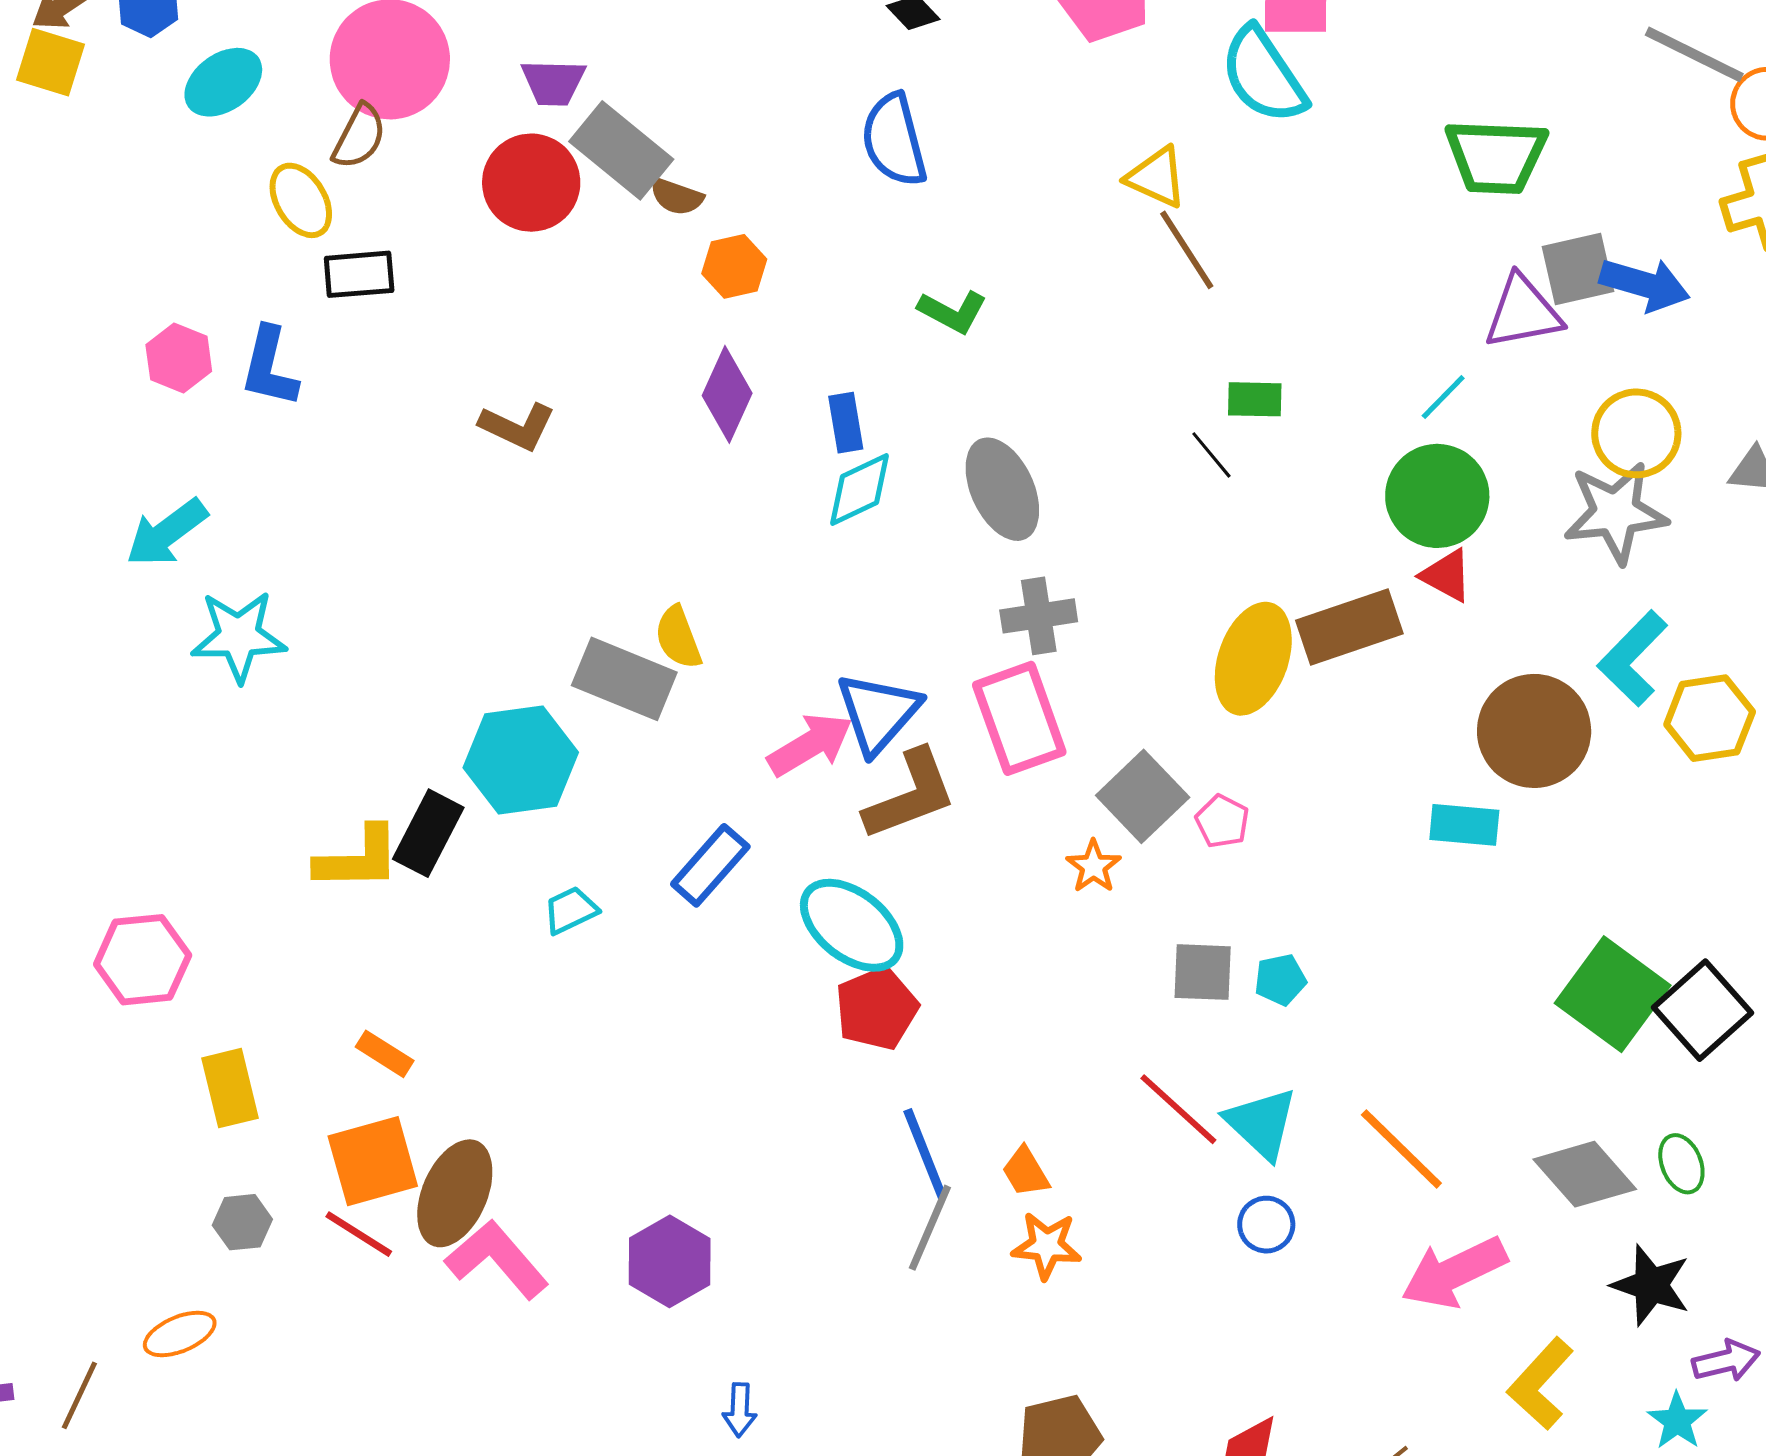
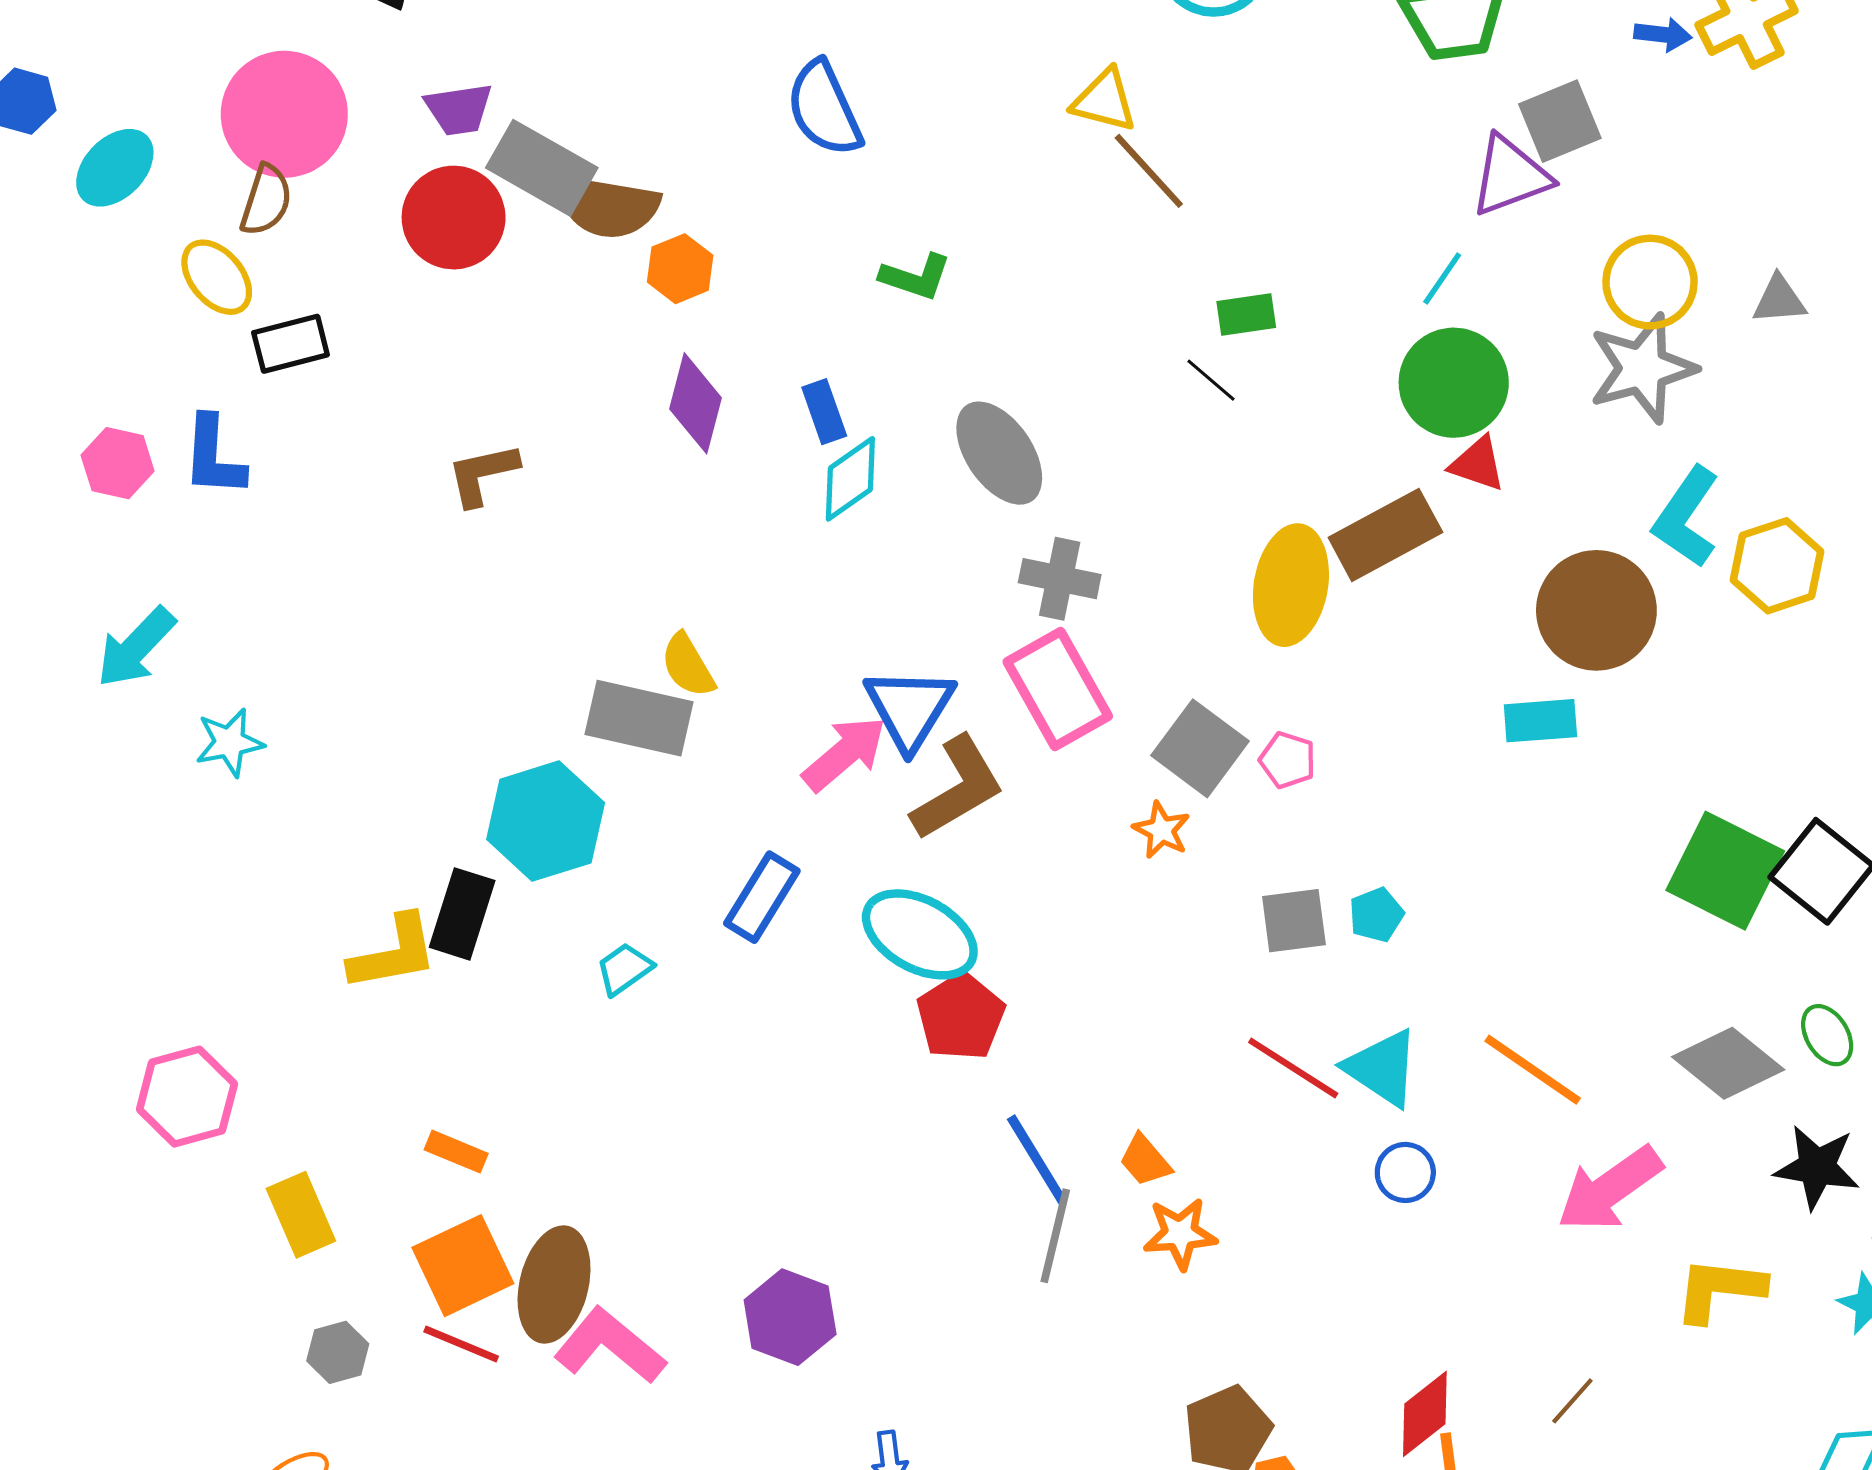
brown semicircle: (677, 197) -> (608, 206), size x1.8
blue arrow: (1645, 284) -> (1663, 34), moved, size x0.6
brown L-shape: (517, 427) -> (483, 474), turned 152
gray cross: (1039, 616) -> (1060, 579), turned 30
cyan star: (239, 636) -> (229, 742), size x0.7
yellow L-shape: (1540, 1384) -> (1719, 1289), turned 64

